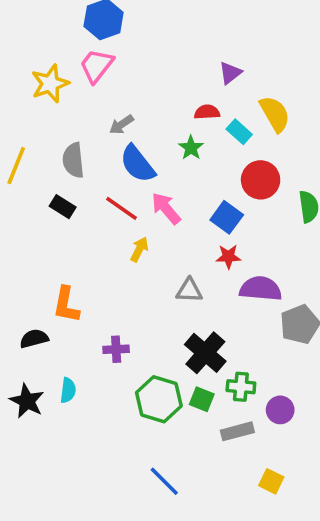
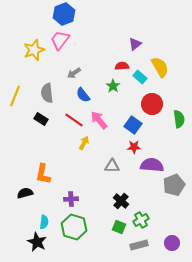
blue semicircle: (137, 164) -> (83, 95), size x0.7
black cross: (205, 353) -> (121, 201), size x0.7
green cross: (241, 387) -> (141, 220), turned -35
green hexagon: (159, 399) -> (74, 227), moved
black star: (27, 401) -> (37, 242), moved
purple circle: (280, 410) -> (172, 243), moved

